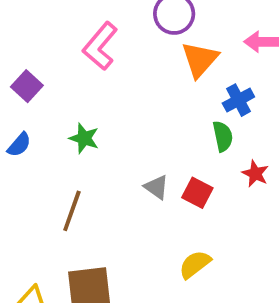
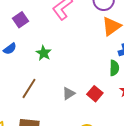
gray triangle: (156, 187) -> (69, 93), moved, turned 40

